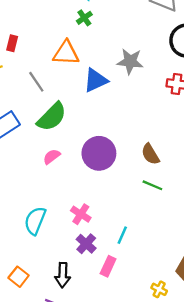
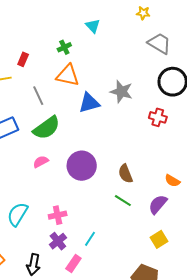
green cross: (84, 18) -> (64, 47), moved
pink cross: (81, 214) -> (58, 215), turned 36

